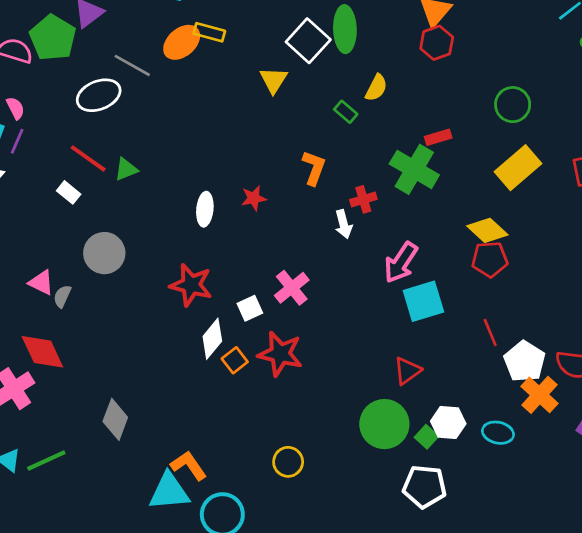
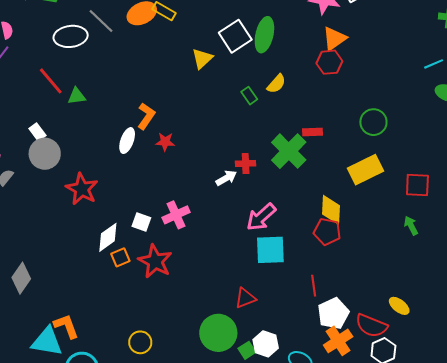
orange L-shape: (314, 168) -> (146, 116), moved
white rectangle: (69, 192) -> (37, 132), moved
white arrow: (344, 224) -> (226, 178), turned -120
yellow diamond: (487, 230) -> (331, 210), turned 36
red star: (191, 285) -> (82, 189), moved
white square: (250, 308) -> (141, 222), turned 30

